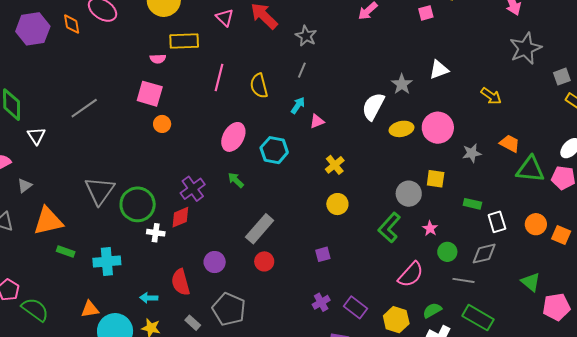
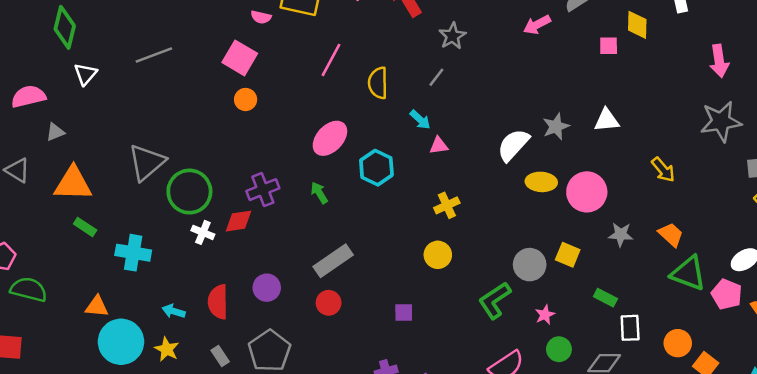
cyan arrow: (298, 105) -> (420, 120), turned 84
green semicircle: (35, 310) -> (29, 289), turned -36

